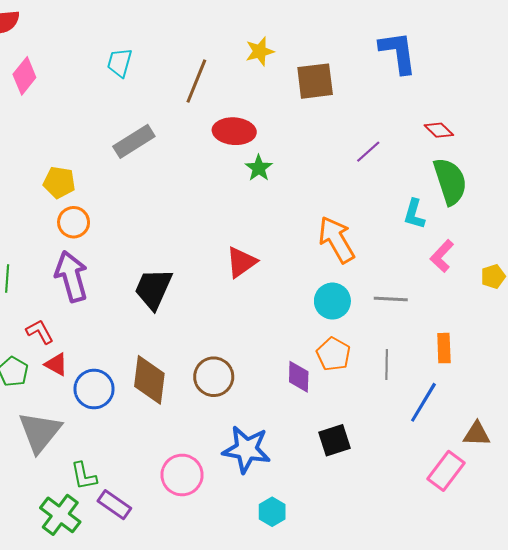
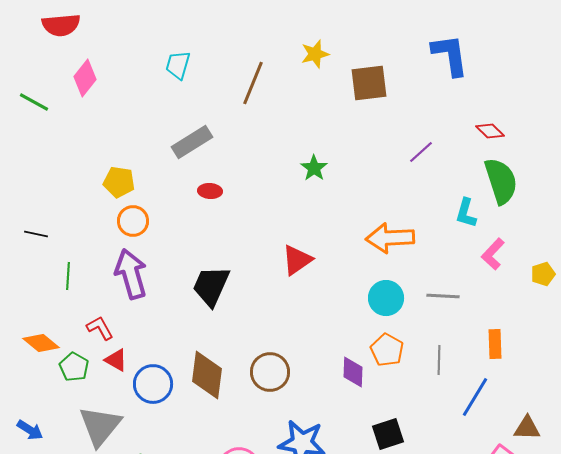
red ellipse: (234, 131) -> (210, 191), moved, size x0.6
orange arrow: (337, 240) -> (390, 238), turned -63

